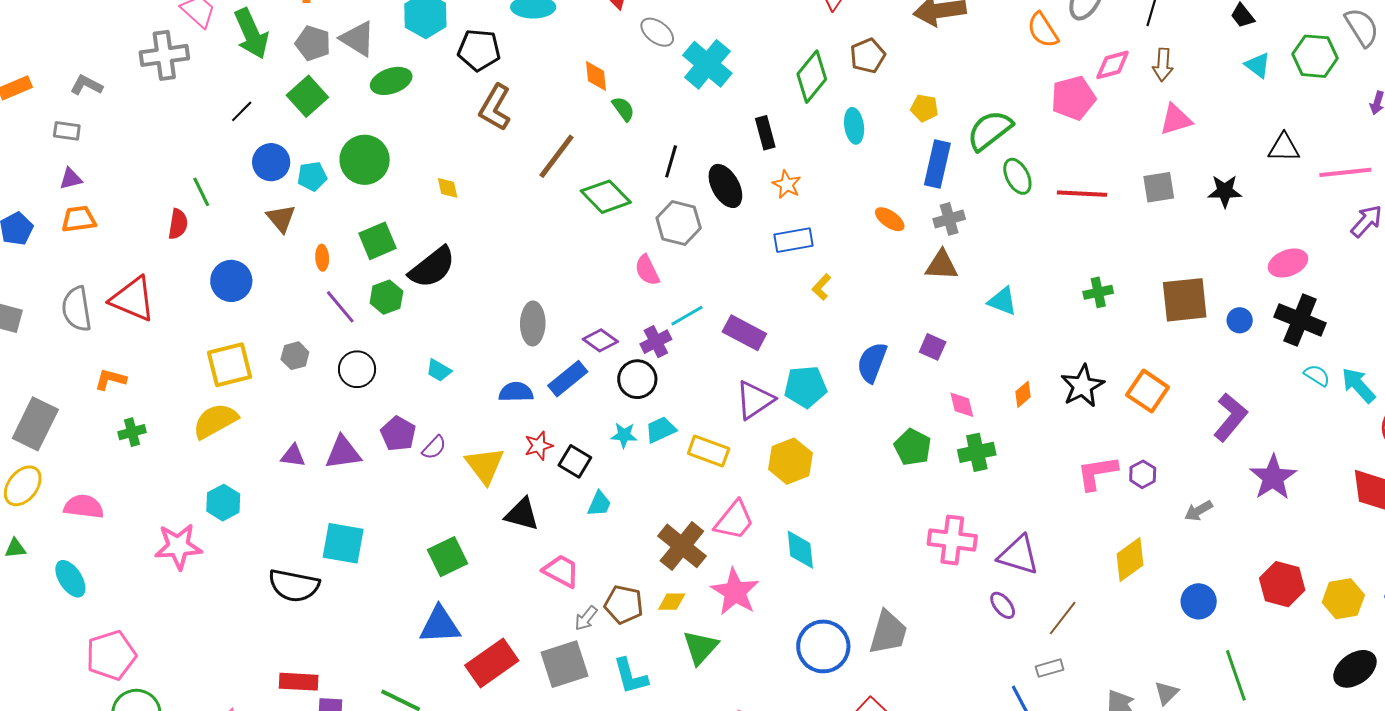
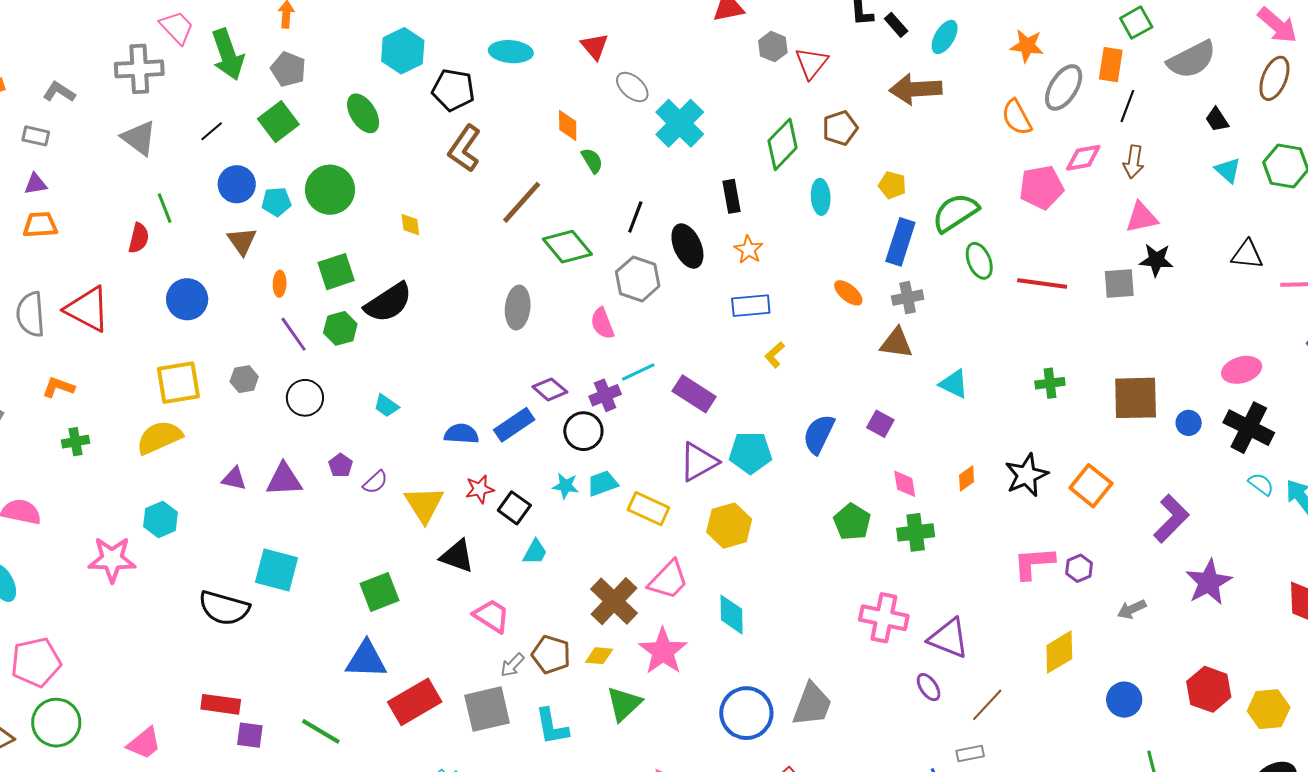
gray triangle: (358, 39) -> (139, 138), moved
green ellipse: (391, 81) -> (363, 113), turned 72
black star: (1225, 191) -> (1156, 260), moved
gray ellipse: (533, 323) -> (518, 308), moved
purple pentagon: (398, 434) -> (341, 465), size x0.7

